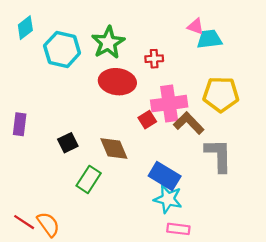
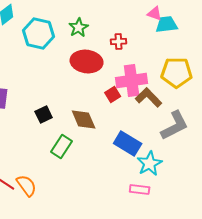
green star: (108, 43) -> (79, 28), size x0.7
gray L-shape: (219, 155) -> (175, 126), turned 64
cyan star: (168, 199) -> (150, 164), moved, turned 30

